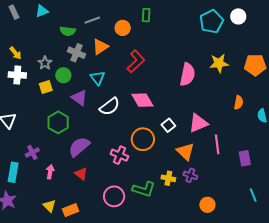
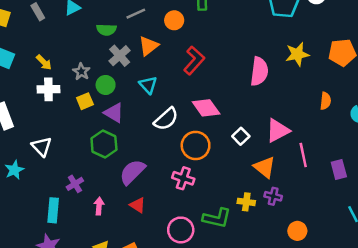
gray cross: (77, 53) -> (120, 56), turned 30
purple triangle: (79, 98) -> (114, 113), moved
orange circle: (143, 139) -> (196, 145), moved

